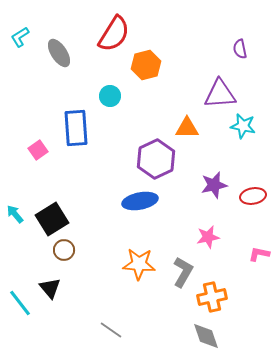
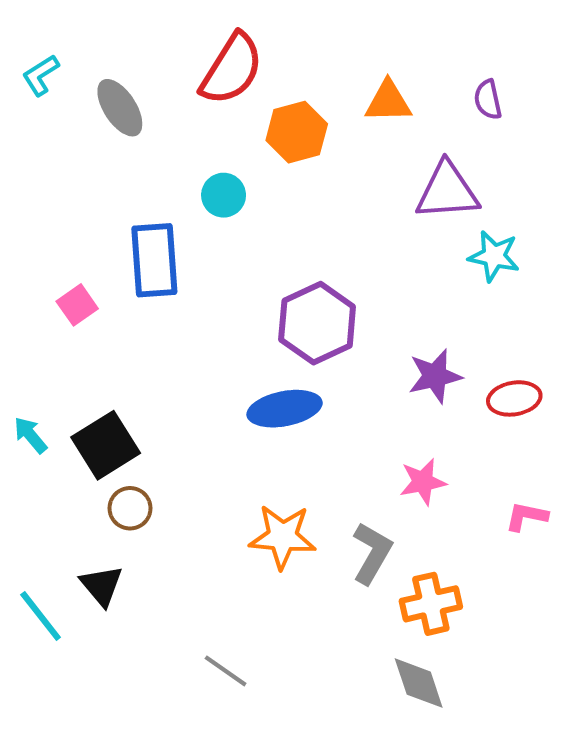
orange triangle: (187, 128) -> (388, 102), moved

